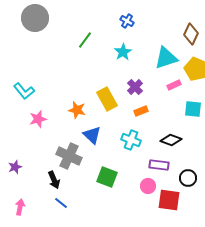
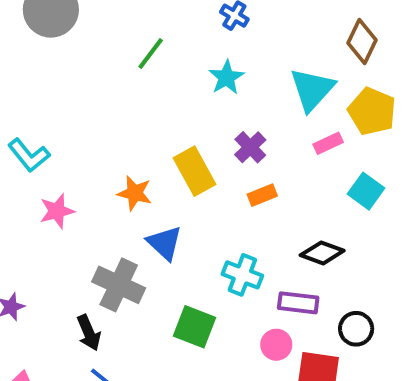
cyan triangle: (166, 58) -> (312, 89), turned -30
cyan square: (193, 109) -> (366, 191), turned 30
cyan cross: (131, 140) -> (242, 275), moved

